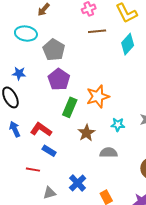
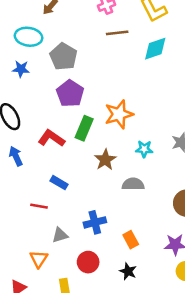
cyan diamond: (128, 44) -> (155, 49), turned 30
blue star: (19, 73) -> (21, 69), moved
red L-shape: (41, 129) -> (51, 138), moved
blue cross: (78, 183) -> (95, 222), turned 30

